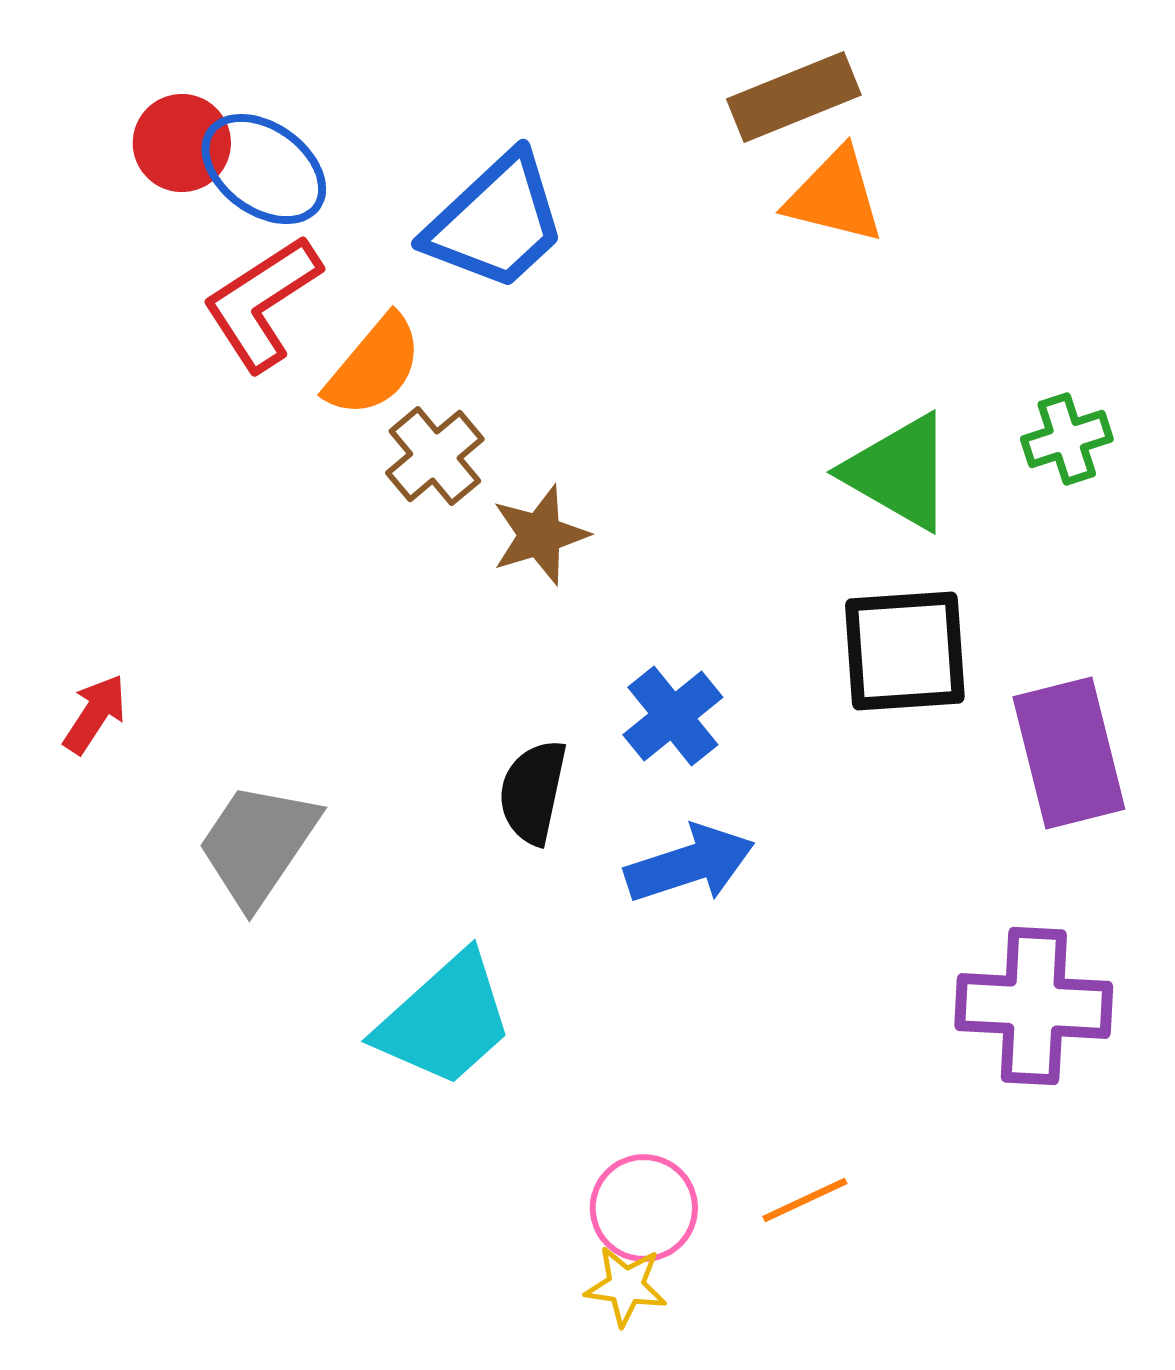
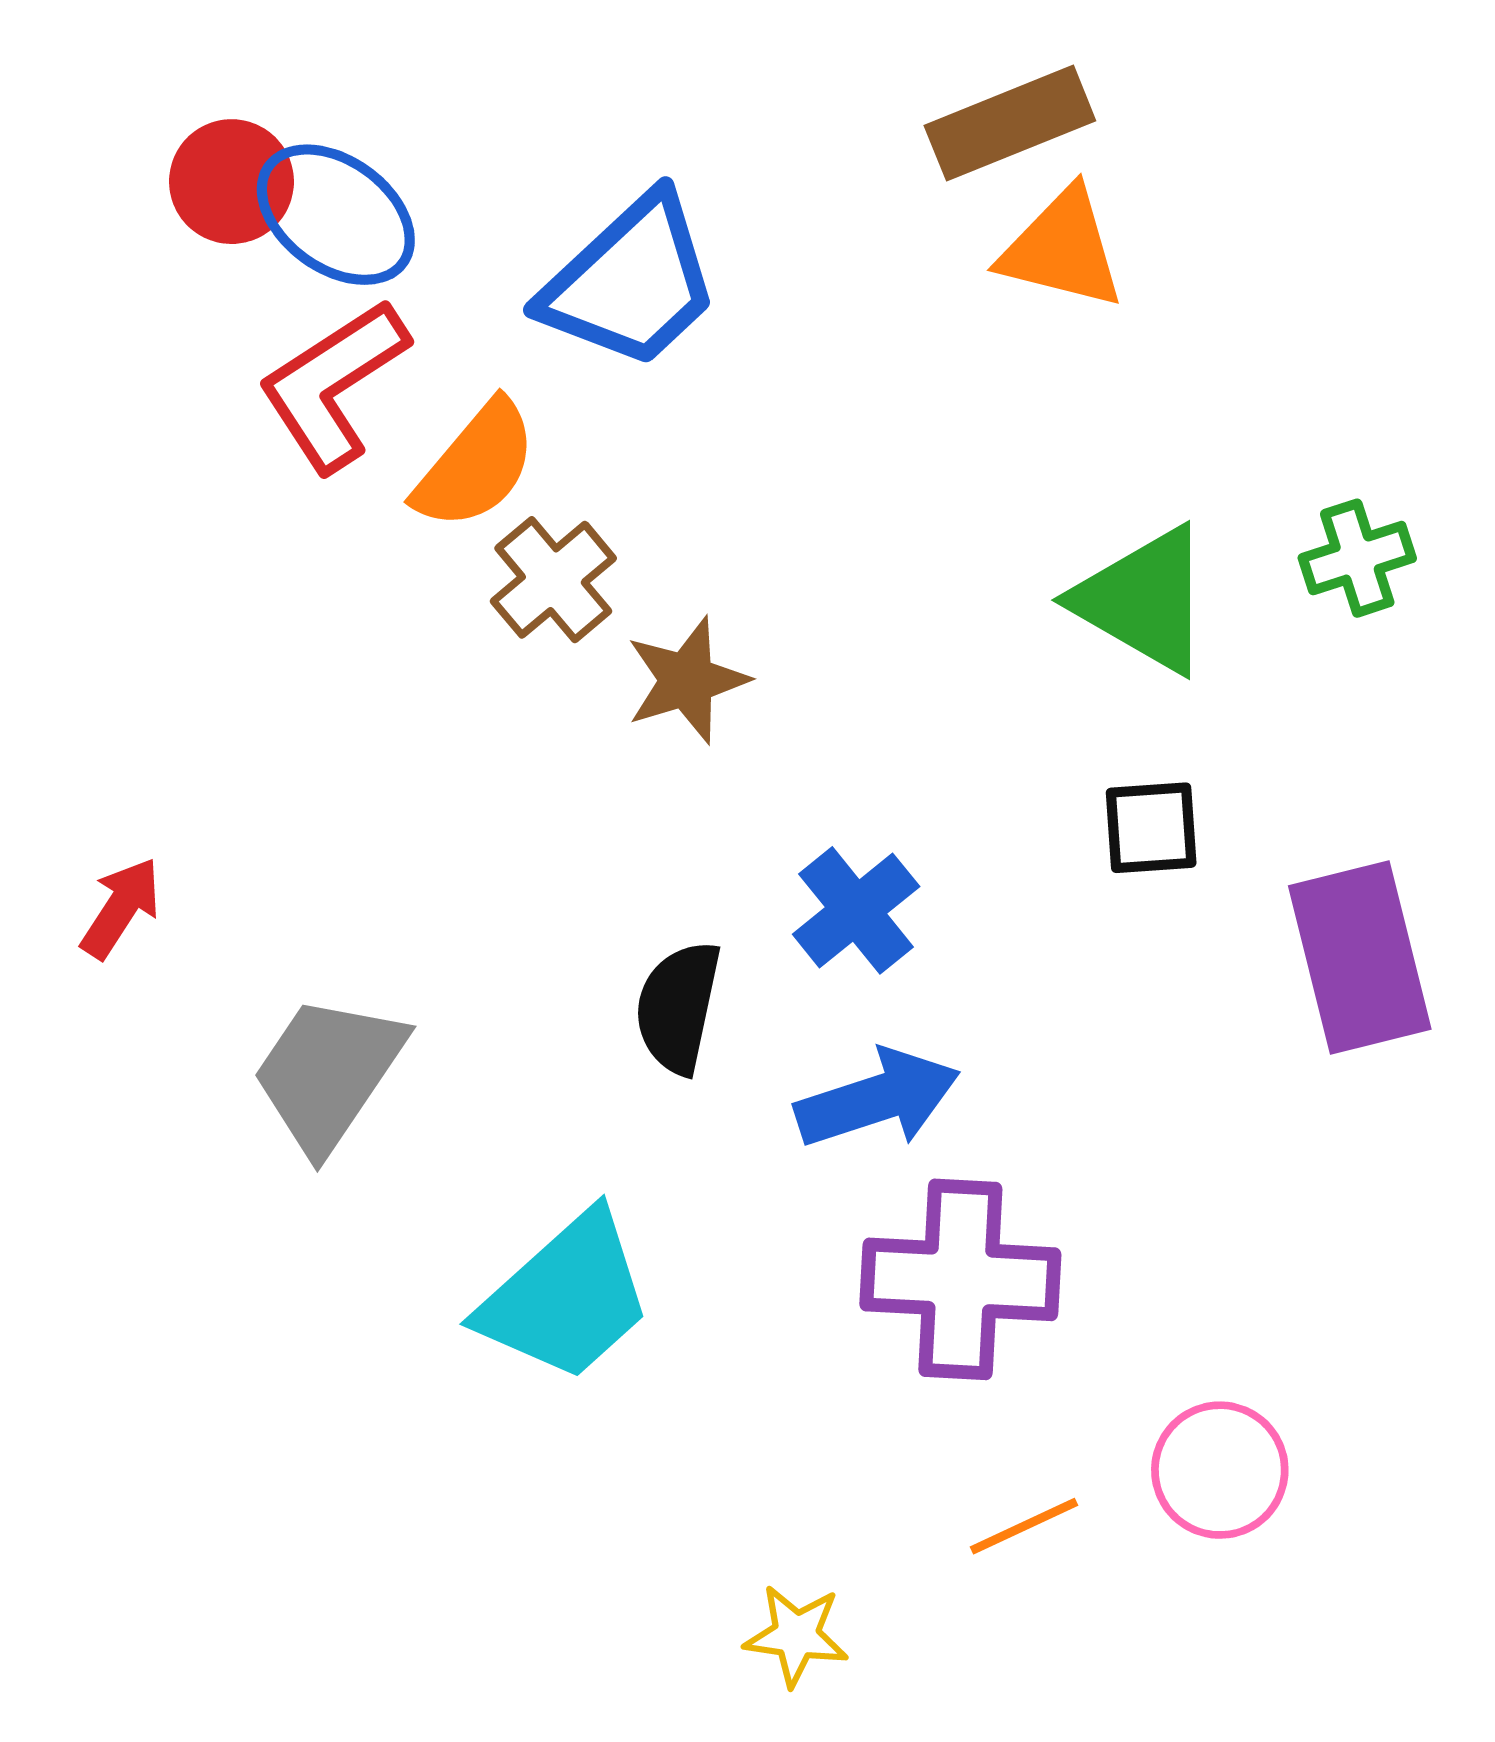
black square: (905, 651) -> (1151, 828), size x0.6
purple cross: (1034, 1006) -> (960, 1279), moved
pink circle: (644, 1208) -> (1220, 1470), moved

